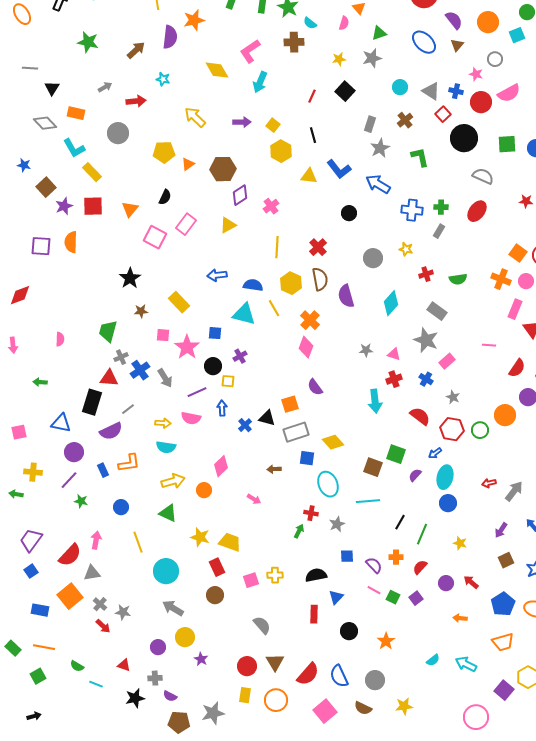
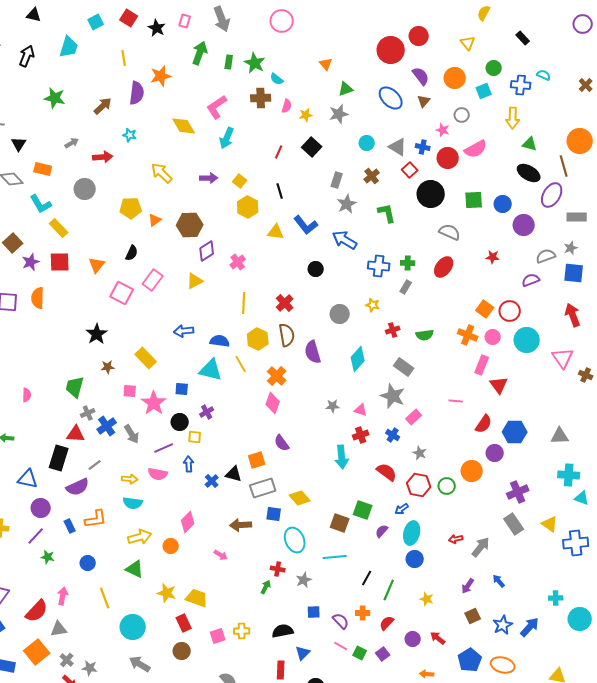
pink semicircle: (344, 23) -> (287, 106), moved
brown arrow: (274, 469) -> (241, 525), size x1.5

